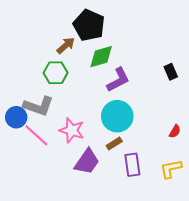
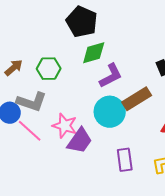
brown arrow: (66, 45) -> (14, 68), moved
brown rectangle: (114, 144) -> (137, 99), moved, size x1.8
purple trapezoid: (87, 162) -> (80, 141), moved

